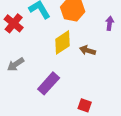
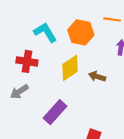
red cross: (14, 23) -> (27, 61), moved, turned -30

